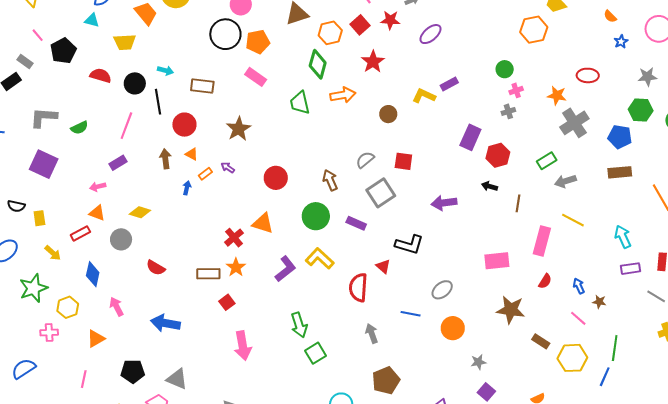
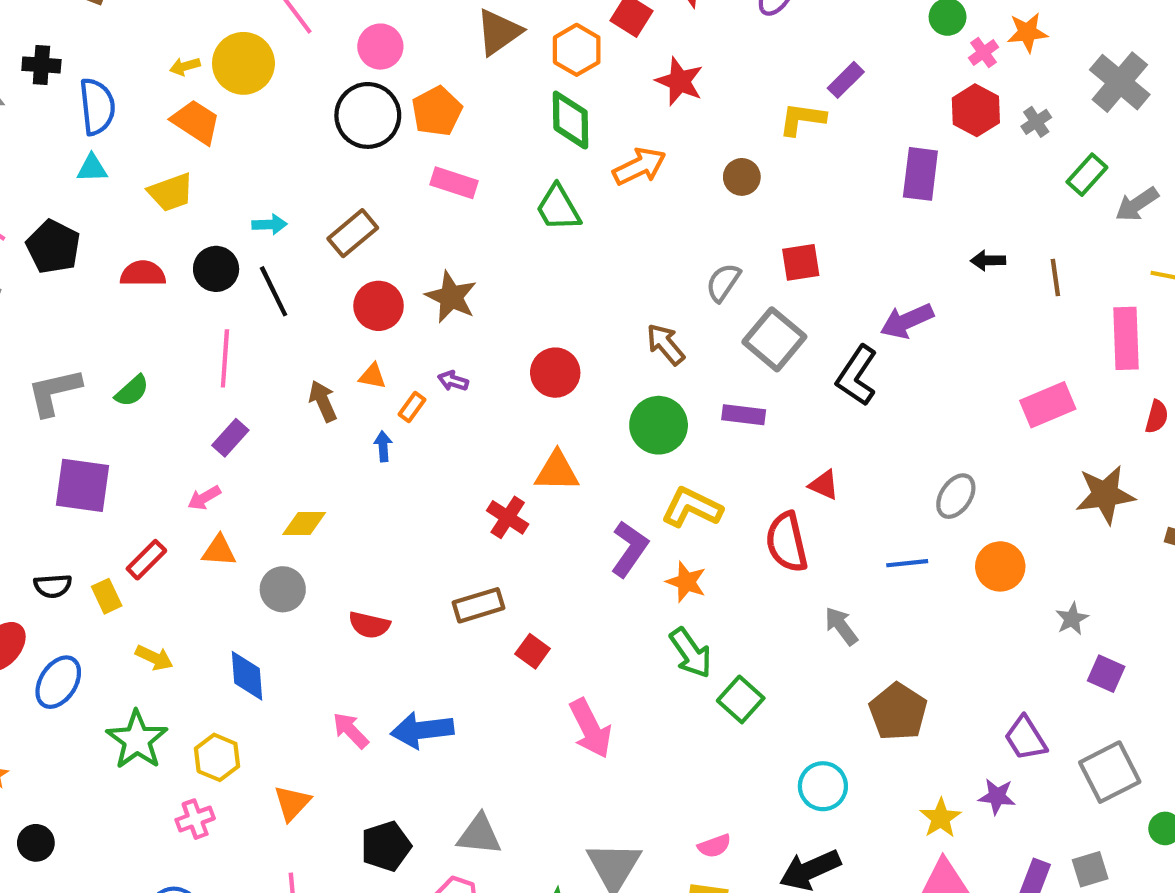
brown rectangle: (202, 86) -> (353, 233), turned -30
orange star: (557, 95) -> (1027, 32), moved
gray cross: (508, 111) -> (1036, 122), moved
red circle: (184, 125) -> (379, 306), moved
red hexagon: (498, 155) -> (976, 110), moved
red rectangle: (80, 233) -> (146, 560), moved
black L-shape: (409, 245) -> (857, 376), moved, turned 124
orange star: (236, 267) -> (686, 582), moved
pink arrow: (117, 307) -> (351, 730), moved

